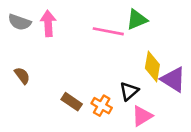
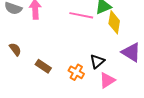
yellow diamond: (152, 66) -> (114, 22), moved
brown rectangle: (72, 102) -> (43, 66), moved

